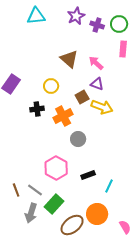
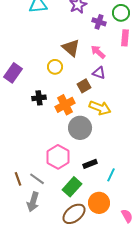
purple cross: (97, 25) -> (99, 22), moved
yellow circle: (51, 86) -> (55, 67), moved
yellow arrow: (102, 107) -> (100, 108), moved
gray circle: (78, 139) -> (80, 128), size x1.5
green rectangle: (54, 204) -> (72, 187), moved

